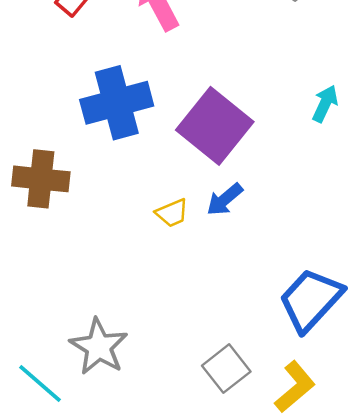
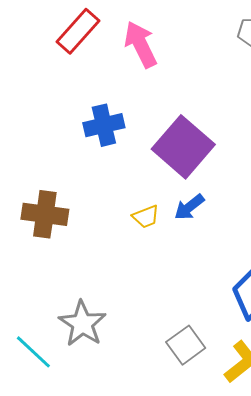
blue cross: (117, 103) -> (104, 125), size x0.7
brown cross: (41, 179) -> (45, 214), moved

